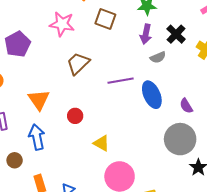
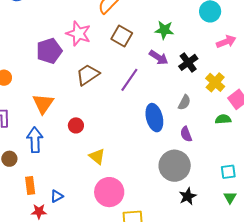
purple arrow: (146, 34) -> (159, 57), turned -78
purple pentagon: (18, 44) -> (49, 51), moved
gray semicircle: (158, 57) -> (184, 102), moved, turned -49
purple line: (121, 81) -> (129, 80), moved, turned -55

